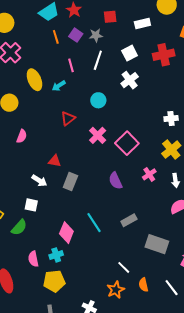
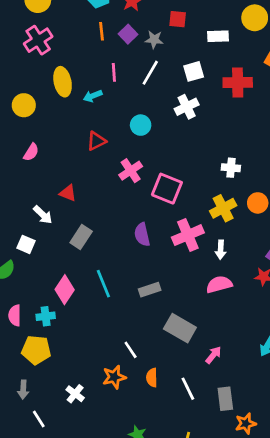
pink square: (127, 143) -> (167, 189), turned -35
pink cross: (149, 174) -> (188, 235), size x1.6
gray rectangle: (70, 181) -> (81, 237), moved

